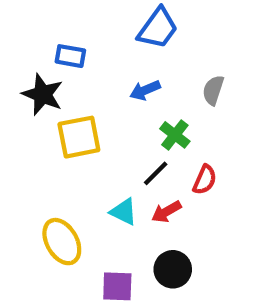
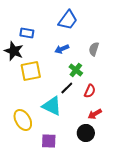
cyan triangle: (124, 212) -> (52, 106), size x1.5
red arrow: (166, 212) -> (95, 114), moved
black circle: (173, 269) -> (86, 133), moved

